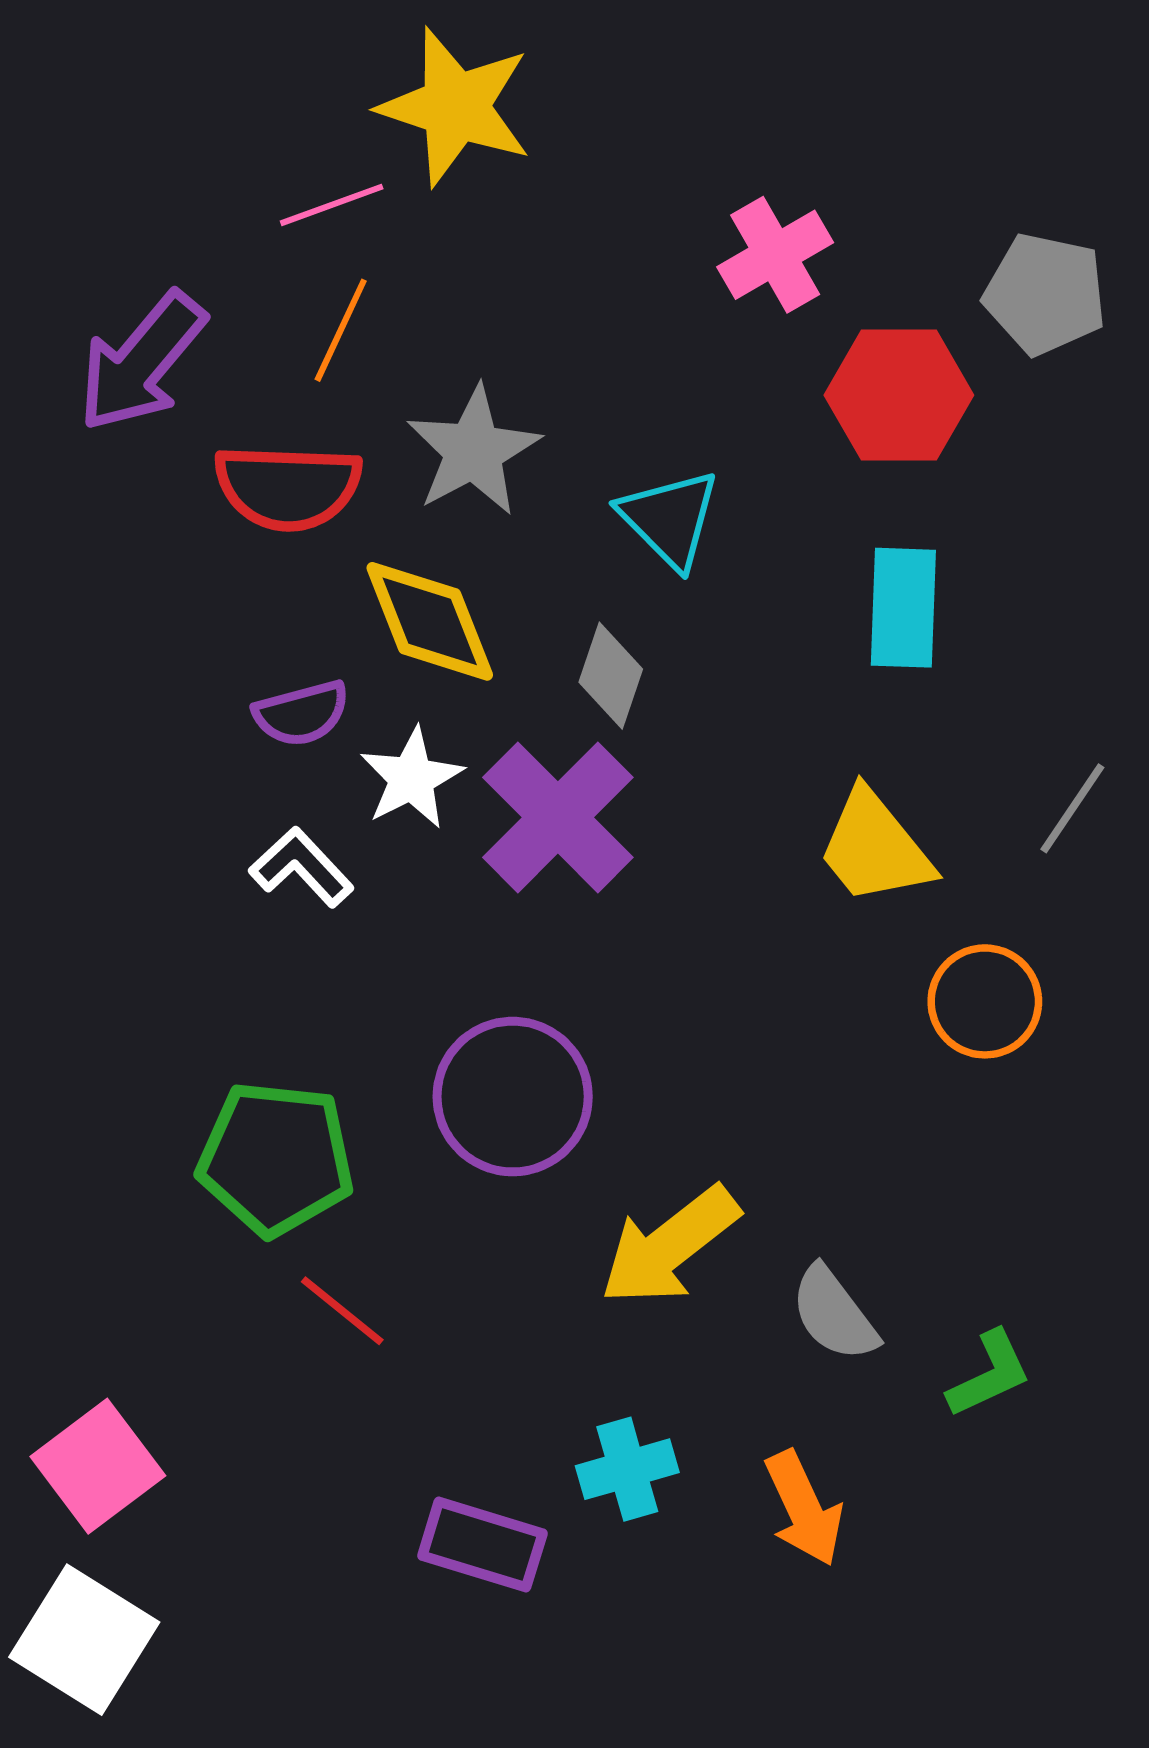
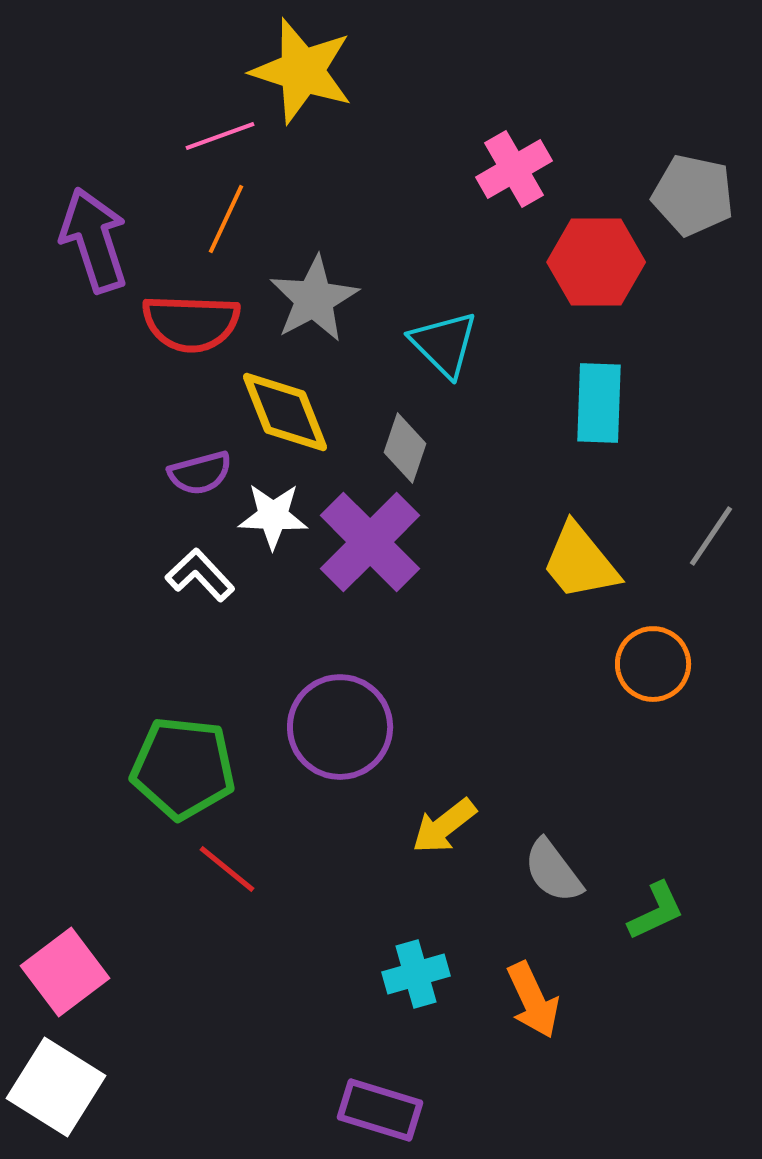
purple arrow: (142, 362) -> (94, 240), turned 122
white star: (412, 778) -> (273, 516), turned 30
yellow arrow: (670, 1246) -> (444, 826), size x0.7
purple rectangle: (482, 1545) -> (380, 1110), moved

